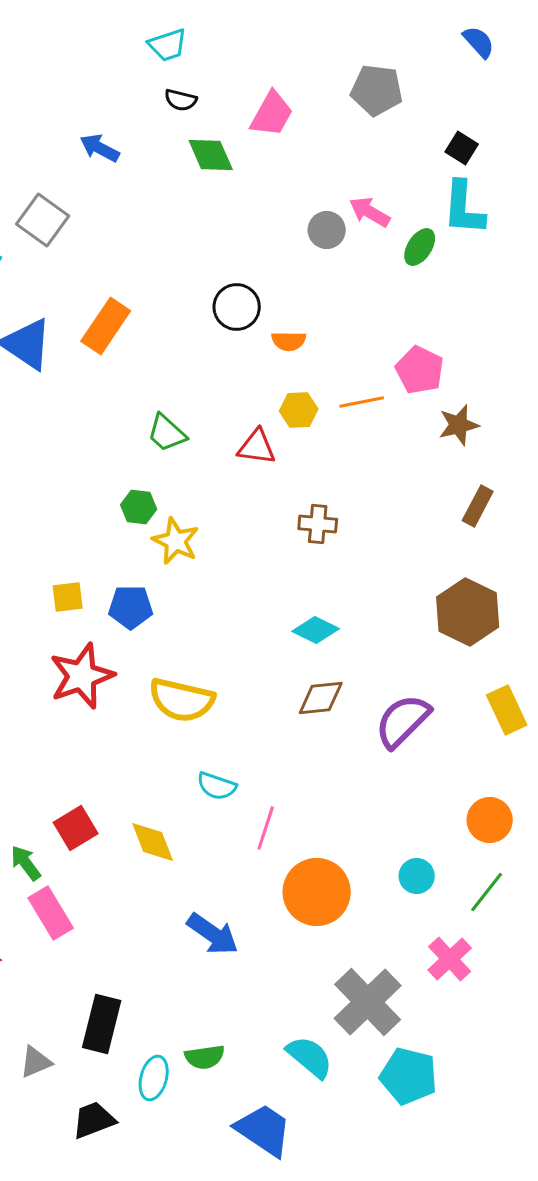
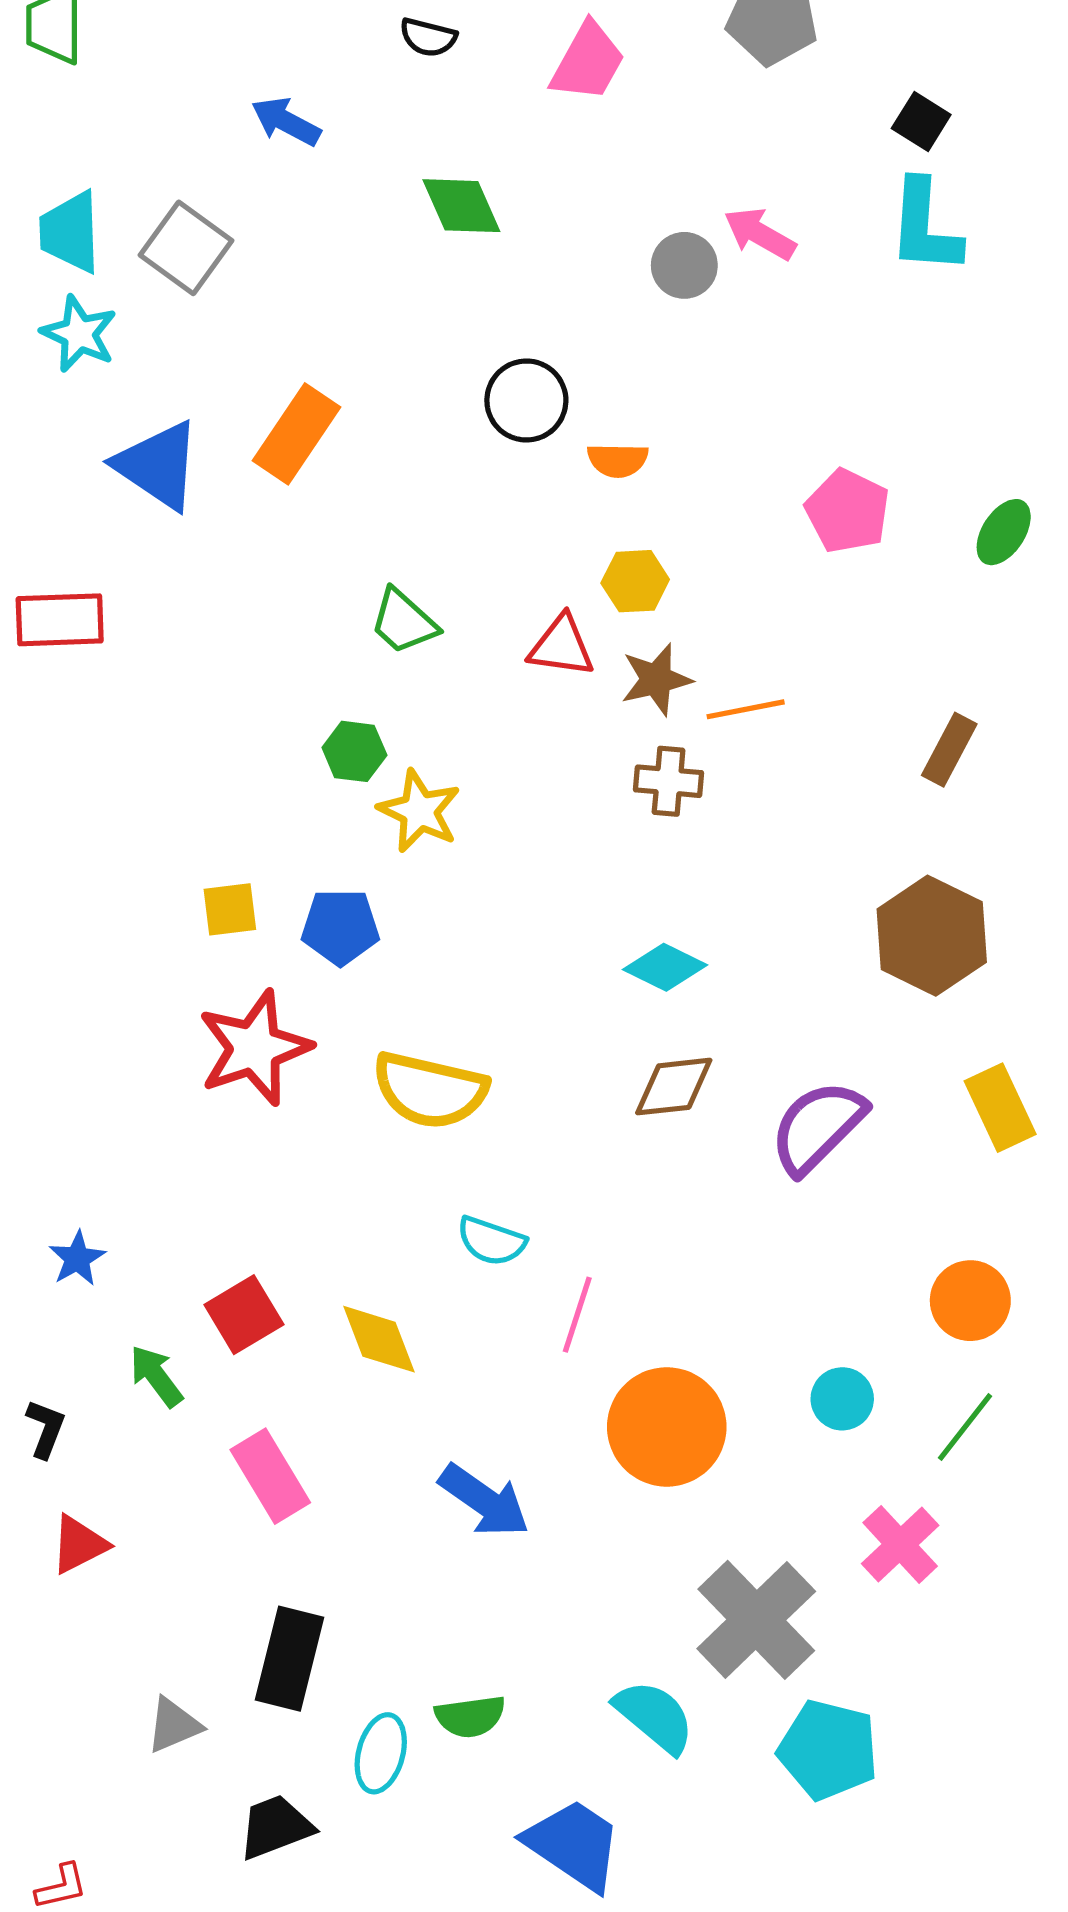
green diamond: (211, 155) -> (461, 206), moved
green ellipse: (420, 247) -> (1004, 532), moved
orange line: (362, 402) -> (746, 709), moved
brown star: (459, 425) -> (656, 679), moved
pink rectangle: (51, 913) -> (270, 1476), moved

